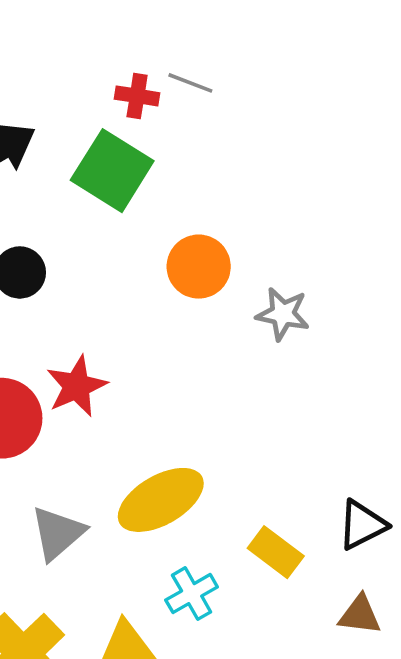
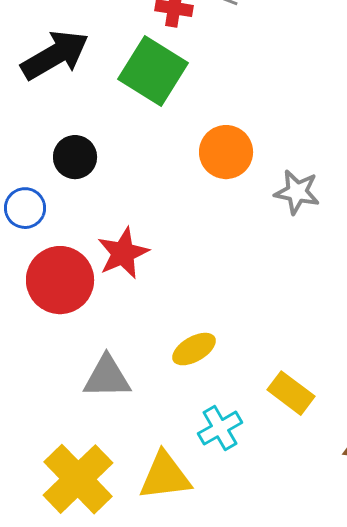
yellow ellipse: (161, 500) -> (194, 349), size x0.6
gray triangle: (58, 533) -> (107, 377), turned 40

